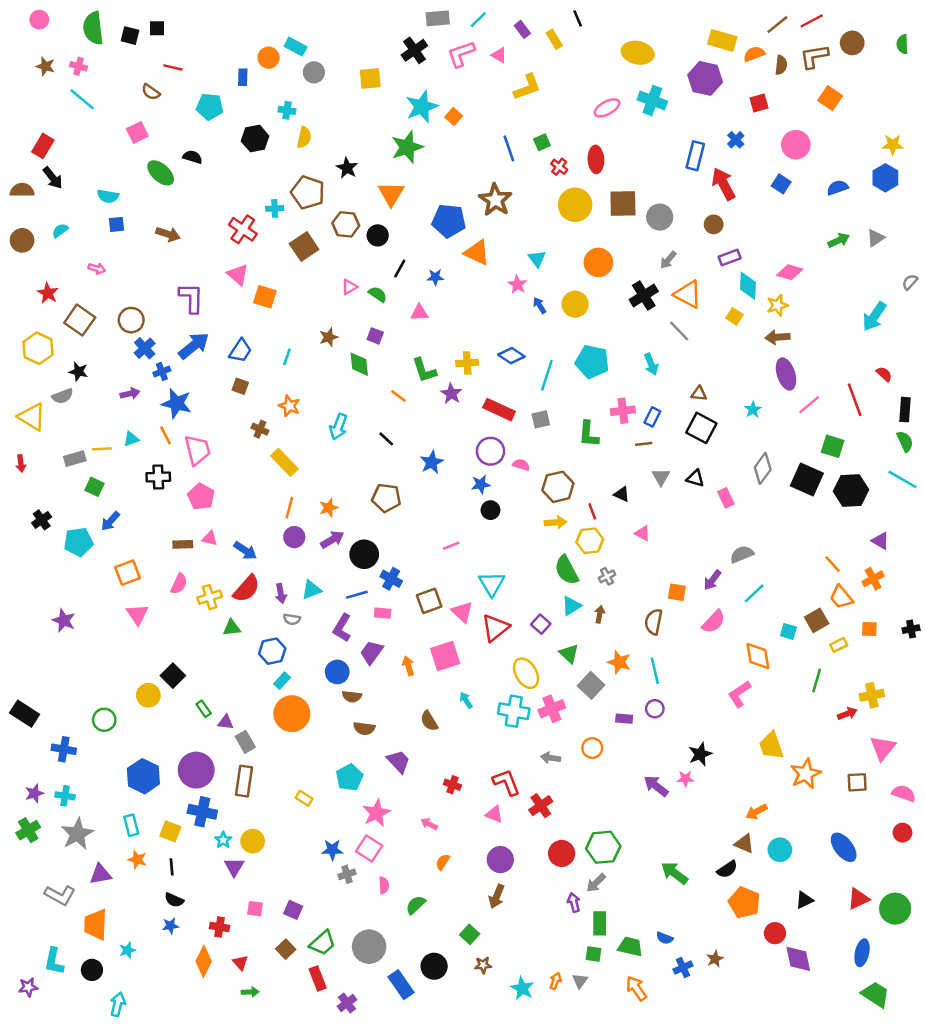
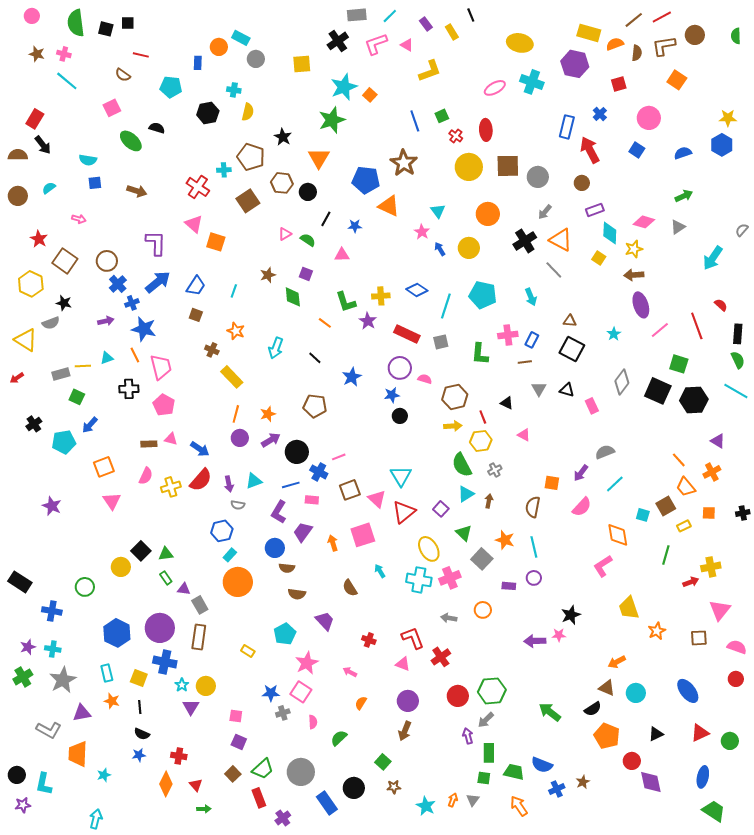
gray triangle: (876, 238) -> (678, 227), moved
red arrow: (21, 464) -> (17, 378), turned 64
pink line: (451, 546) -> (339, 457), moved
green triangle: (232, 628) -> (166, 554), moved
orange star: (806, 774) -> (657, 631), size x0.7
purple arrow: (656, 786) -> (535, 641), turned -40
pink square: (255, 909) -> (236, 716), moved
green circle: (895, 909) -> (730, 741), size x0.7
blue semicircle: (665, 938) -> (542, 765), size x1.5
black circle: (92, 970) -> (17, 775), moved

